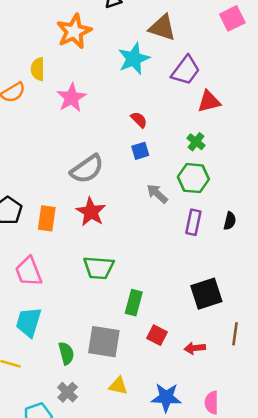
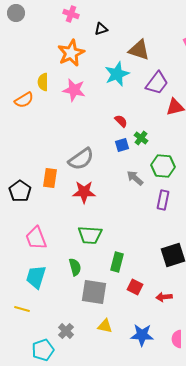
pink star: (71, 98) -> (74, 90), moved, turned -30
green cross: (196, 142) -> (141, 138), moved
red star: (91, 212) -> (84, 192), turned -30
orange rectangle: (47, 218) -> (50, 178), moved
green semicircle: (66, 353) -> (75, 267), moved

